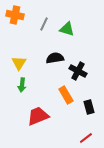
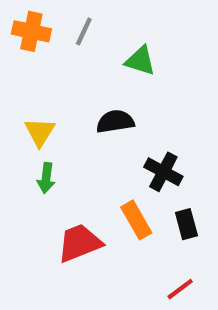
gray line: (44, 24) -> (84, 31), moved
black cross: (78, 71) -> (163, 172), moved
orange rectangle: (66, 95) -> (136, 220), moved

